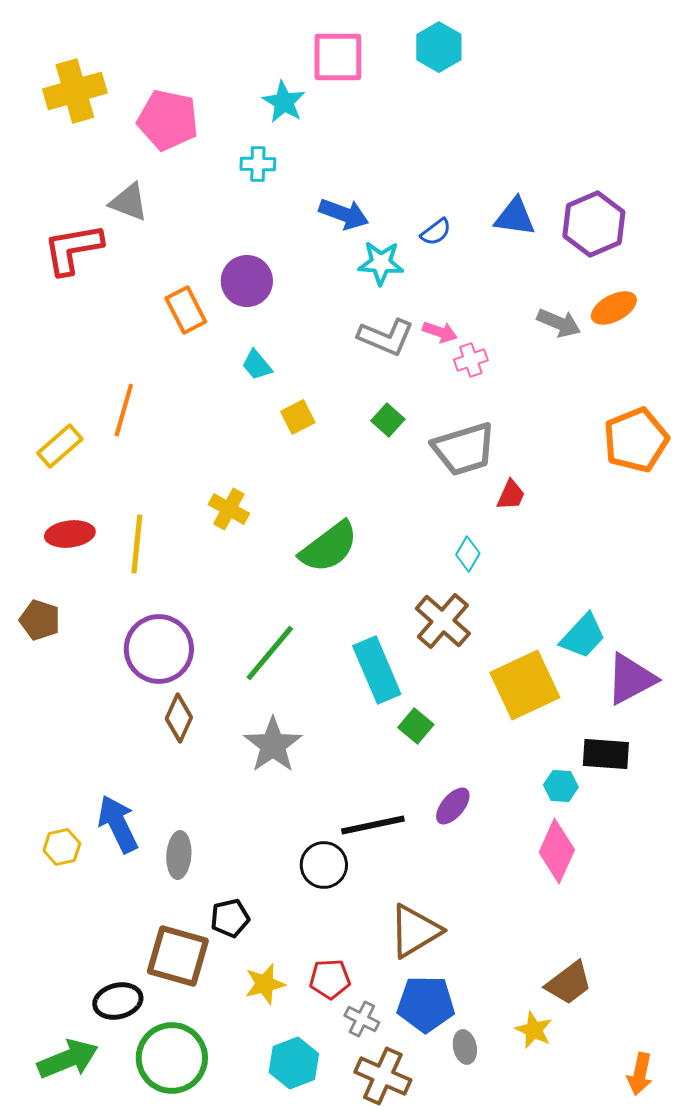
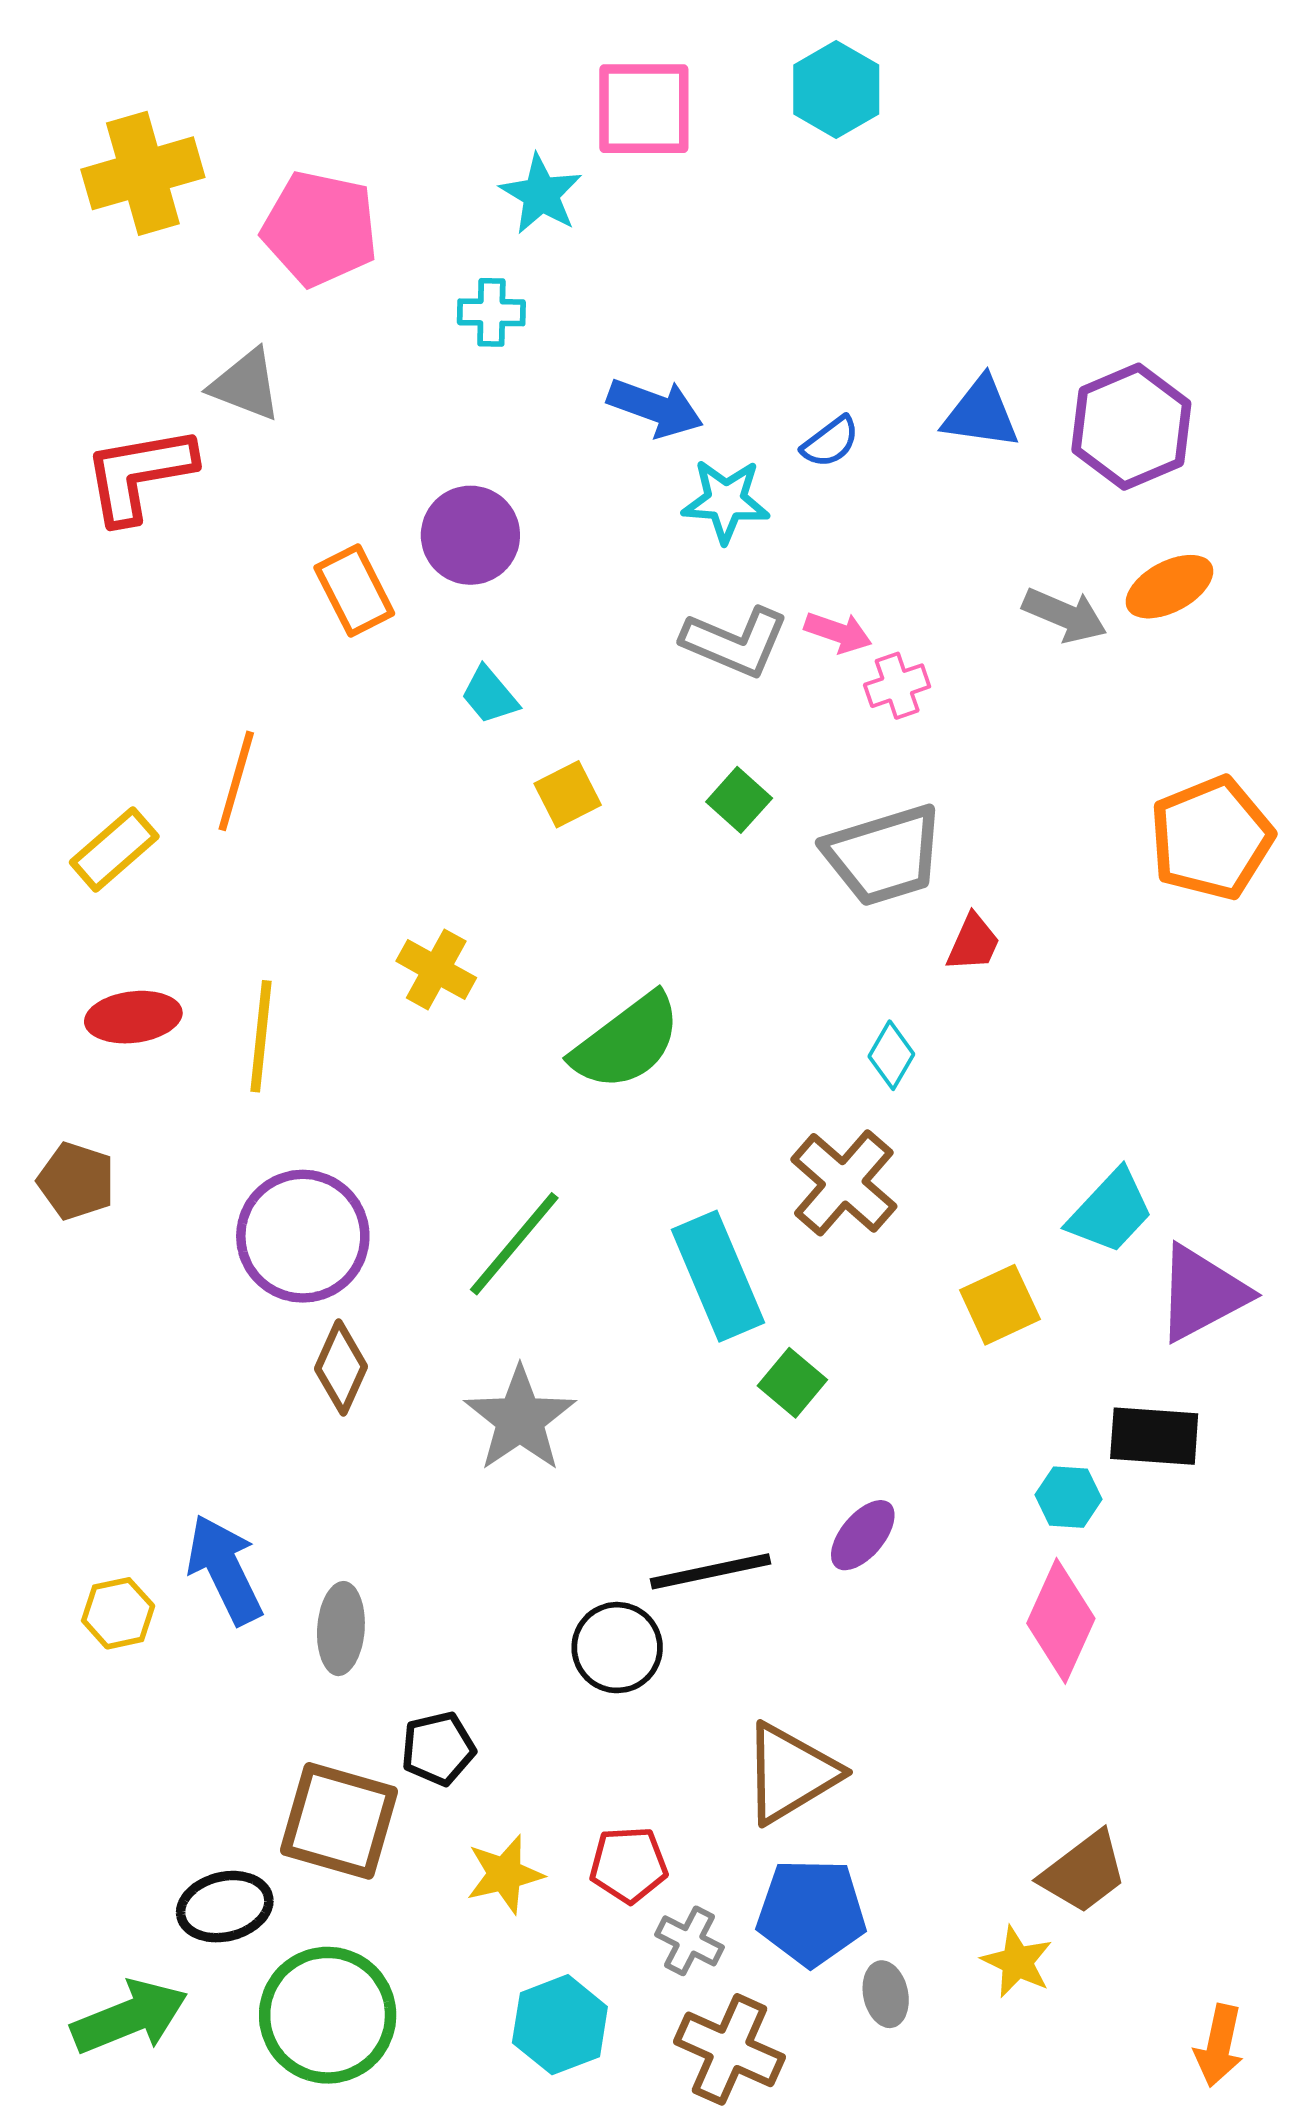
yellow square: (525, 685) -> (1000, 1305), size x0.6

